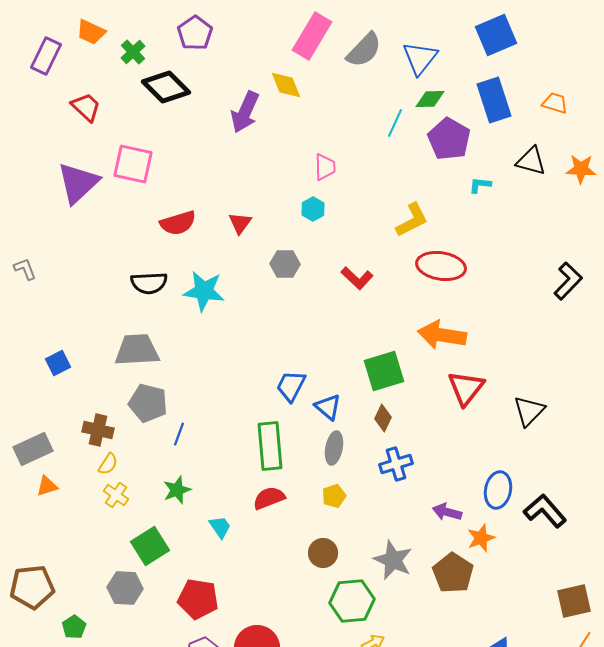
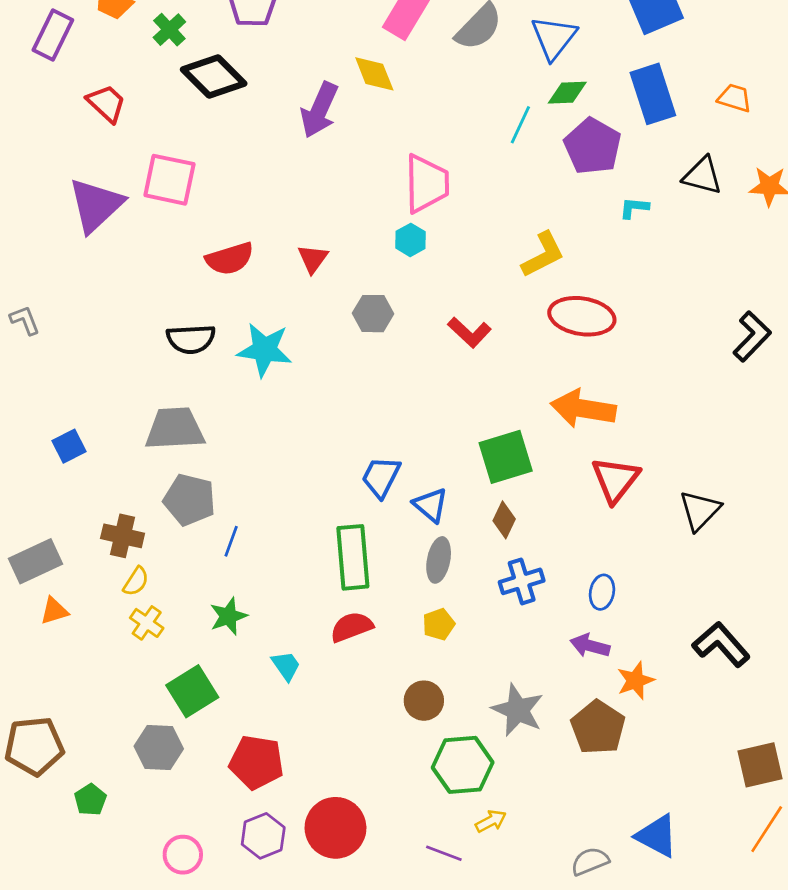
pink trapezoid: (325, 167) -> (427, 184), size x1.6
blue ellipse: (498, 490) -> (602, 592), moved, size x0.7

